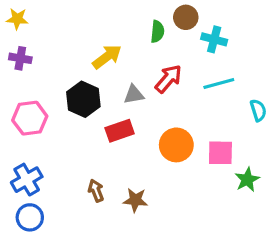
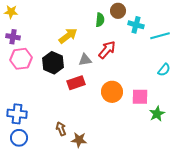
cyan line: (219, 83) -> (160, 36), moved
cyan semicircle: (258, 110) -> (164, 70), turned 56
pink hexagon: (30, 118) -> (21, 59), moved
blue cross: (27, 180) -> (17, 114), turned 36
brown arrow: (96, 191) -> (61, 129), moved
brown star: (135, 200) -> (79, 140), moved

